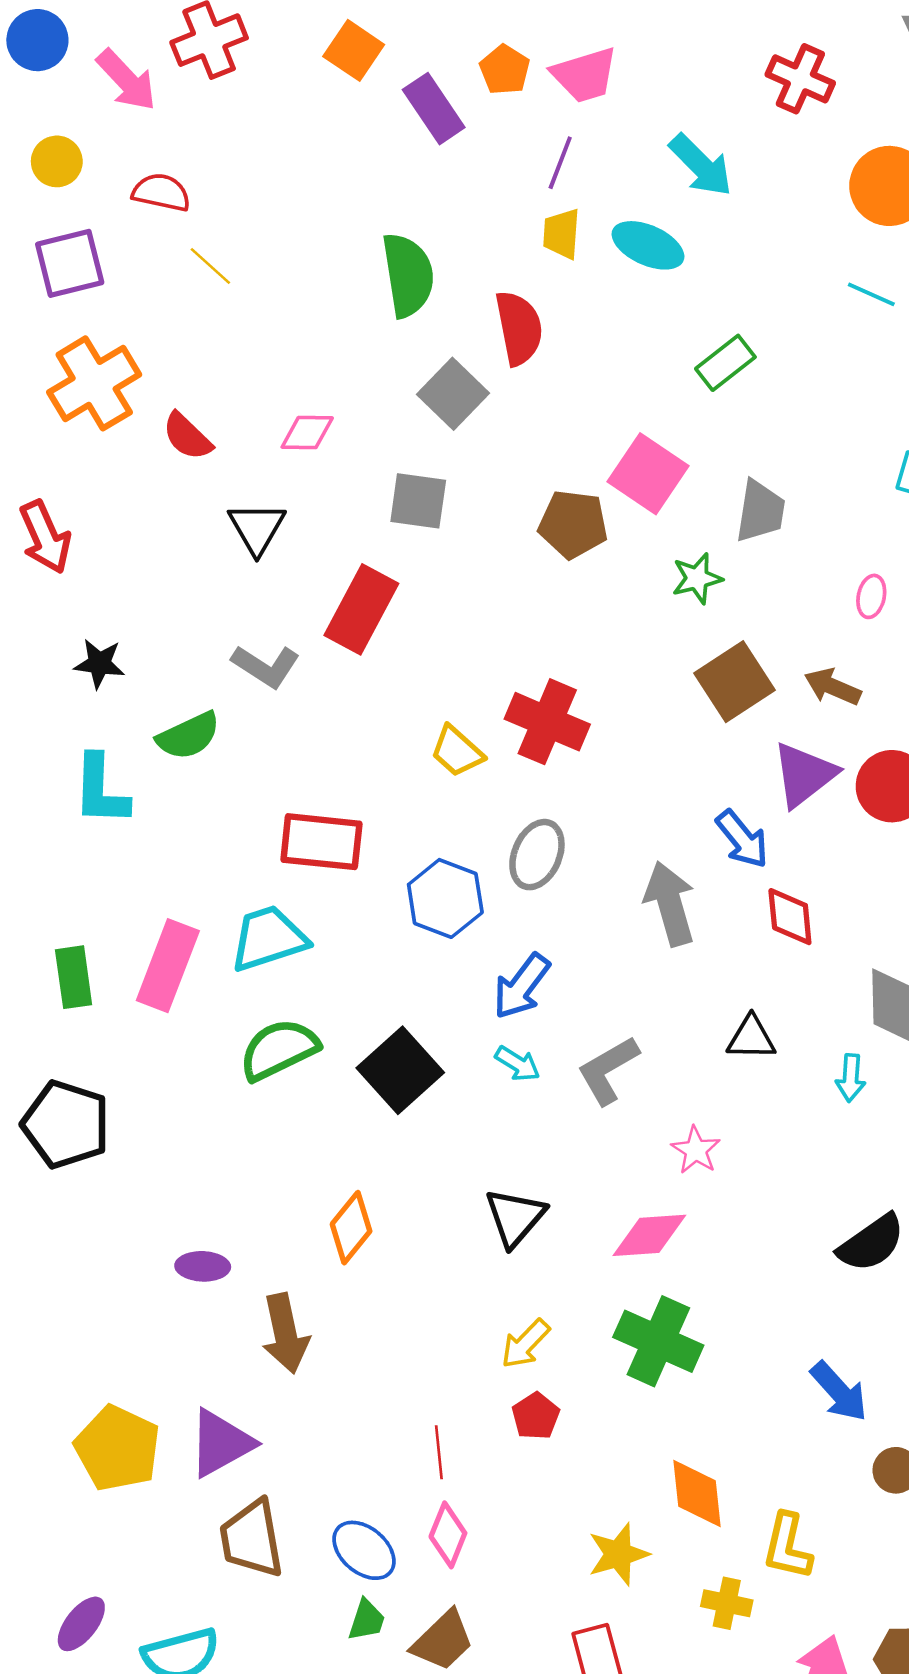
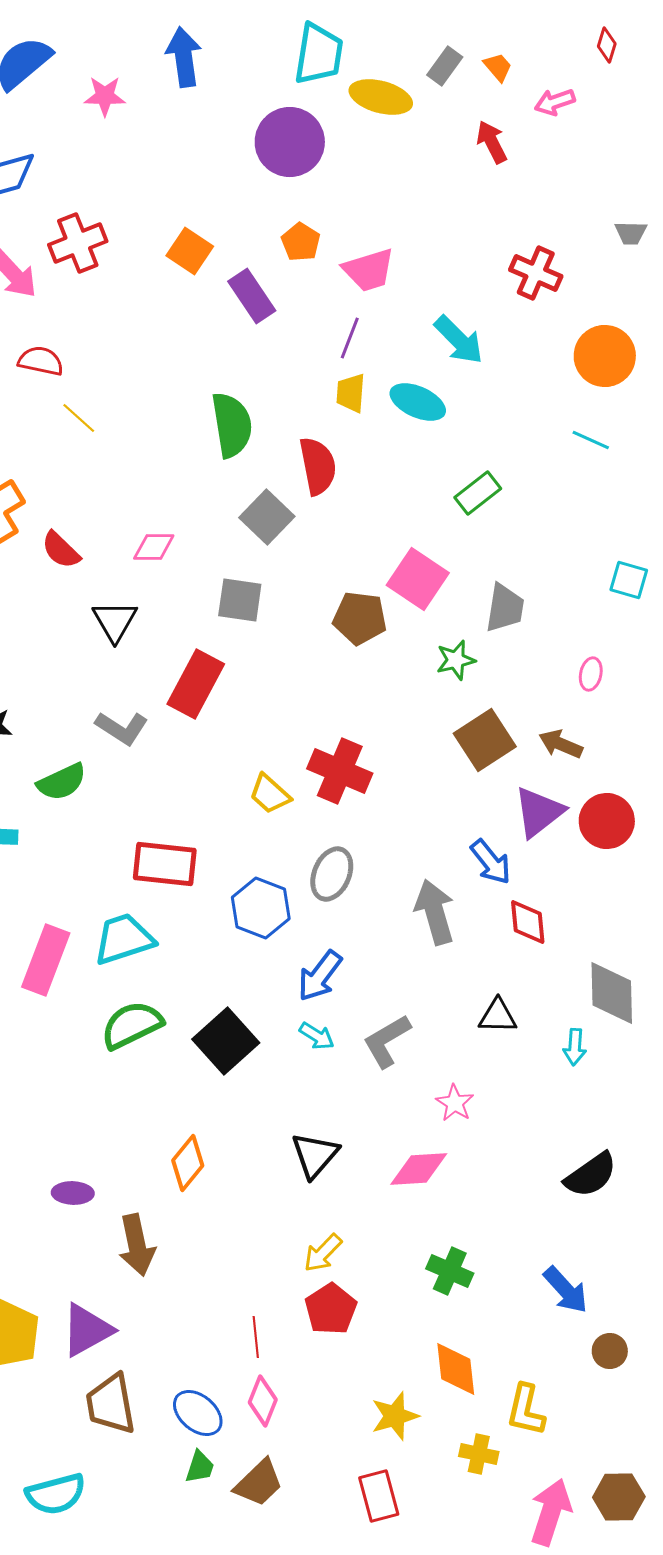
orange pentagon: (505, 70) -> (301, 242), moved
green cross: (658, 1341) -> (450, 1271), moved, size x0.7
red pentagon: (536, 1416) -> (331, 1309), size x1.4

